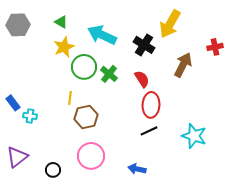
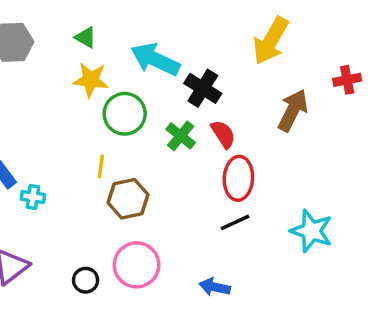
black cross: (144, 45) -> (203, 88), moved
yellow star: (64, 47) -> (91, 80), turned 30
green cross: (109, 74) -> (181, 136), moved
black circle: (53, 170) -> (86, 280), moved

